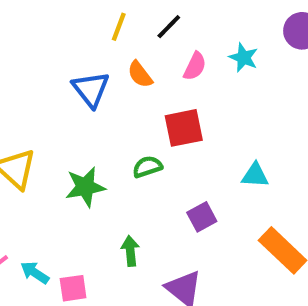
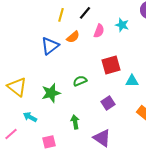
orange semicircle: (140, 74) -> (73, 37), turned -88
blue triangle: (91, 89) -> (50, 46), turned 36
red square: (184, 128) -> (111, 65), moved
cyan arrow: (35, 273) -> (30, 117), moved

